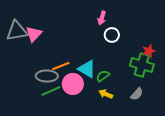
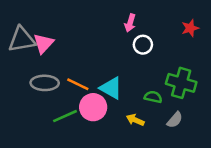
red star: (149, 51) -> (190, 28), moved
orange line: (61, 66) -> (78, 84), turned 48
gray ellipse: (47, 76) -> (45, 83), moved
green semicircle: (103, 76) -> (153, 97), moved, turned 48

